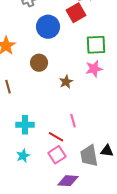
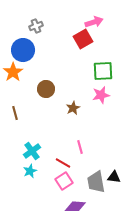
blue circle: (48, 27) -> (23, 50), moved
cyan cross: (25, 125) -> (32, 151), turned -36
cyan star: (23, 156) -> (30, 171), moved

